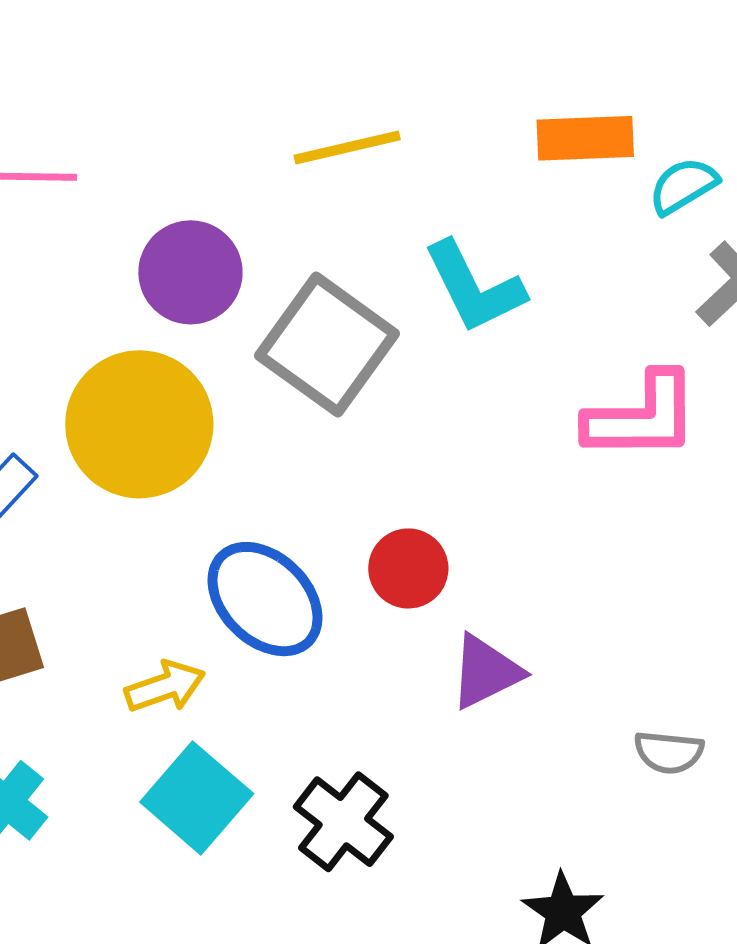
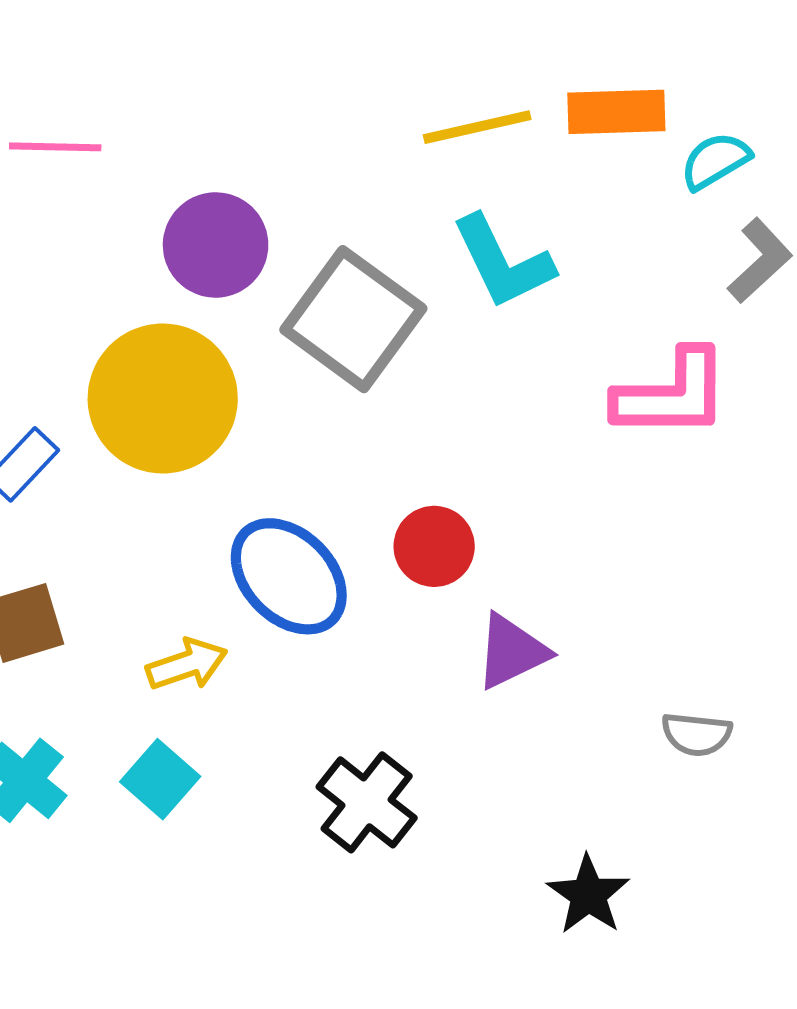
yellow line: (347, 147) -> (477, 127), moved
cyan square: (197, 798) -> (160, 779), moved, size x0.7

